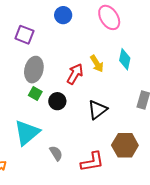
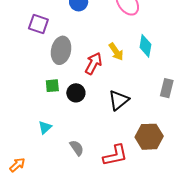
gray ellipse: (34, 70) -> (61, 50), moved
green square: (35, 94) -> (52, 86), turned -32
cyan triangle: (27, 133) -> (45, 127), size x0.5

